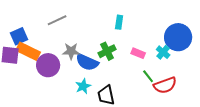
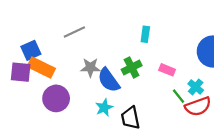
cyan cross: (163, 52) -> (196, 87), moved
blue semicircle: (87, 62) -> (109, 80), turned 30
purple circle: (48, 65) -> (56, 98), moved

